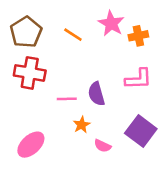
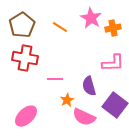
purple semicircle: (96, 94) -> (89, 86), moved
pink semicircle: (103, 146) -> (84, 117), size x1.6

